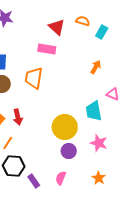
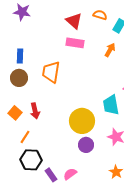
pink rectangle: (47, 49) -> (75, 43), moved
orange arrow: (96, 67) -> (110, 50), moved
pink semicircle: (61, 178) -> (70, 174), moved, turned 32

